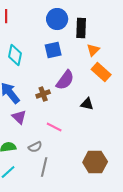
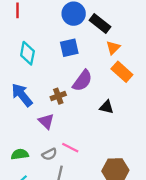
black rectangle: (81, 28) -> (100, 24), turned -54
purple triangle: (19, 117) -> (46, 121), moved
pink line: (54, 127) -> (70, 148), moved

